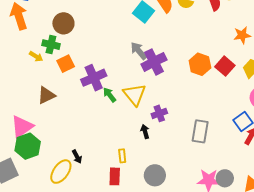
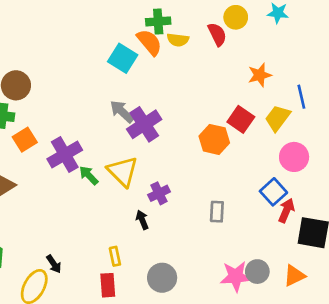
orange hexagon: (200, 64) -> (214, 139), moved
gray rectangle: (200, 131) -> (217, 212), size x0.7

